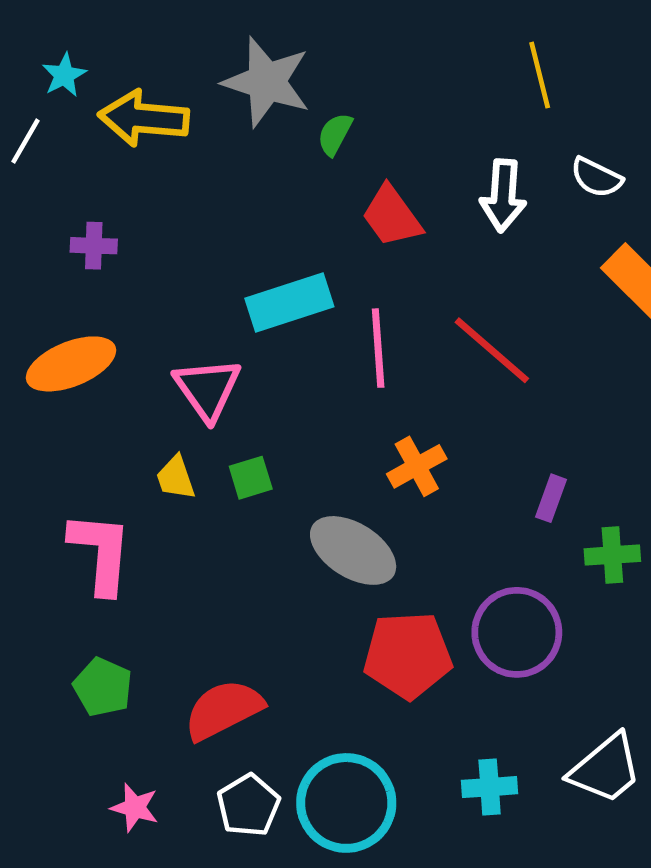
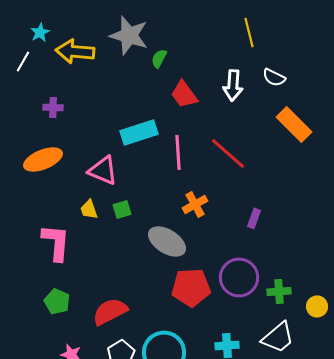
pink triangle: (207, 389) -> (103, 170), turned -32
green cross: (612, 555) -> (279, 291), moved

